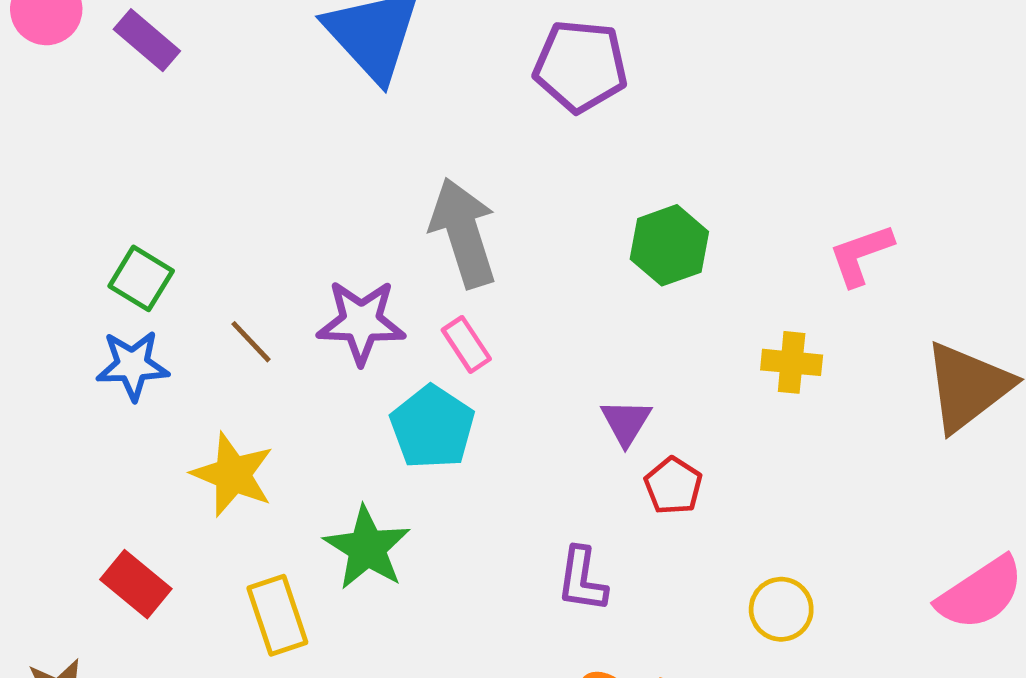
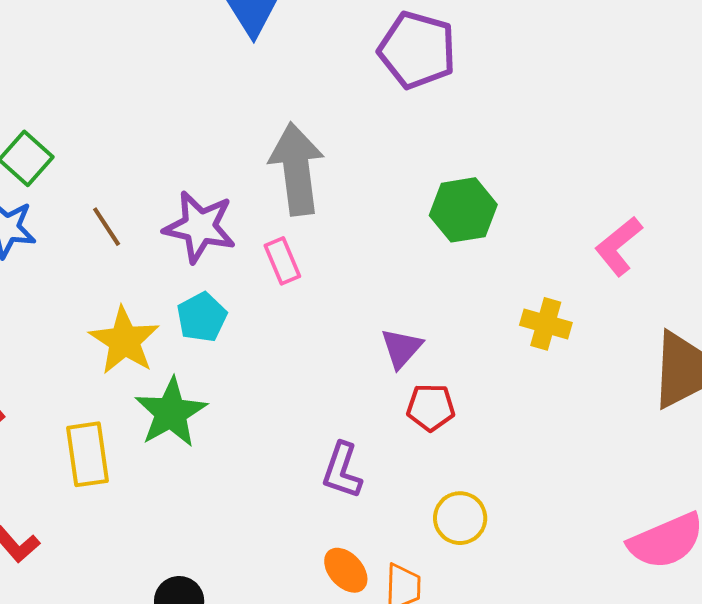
pink L-shape: (861, 255) -> (619, 246), turned -30
cyan pentagon: (432, 427) -> (202, 317), moved, size x0.7
yellow star: (233, 474) -> (124, 341), moved
red pentagon: (673, 486) -> (431, 407), turned 30
yellow circle: (781, 609) -> (460, 518), moved

